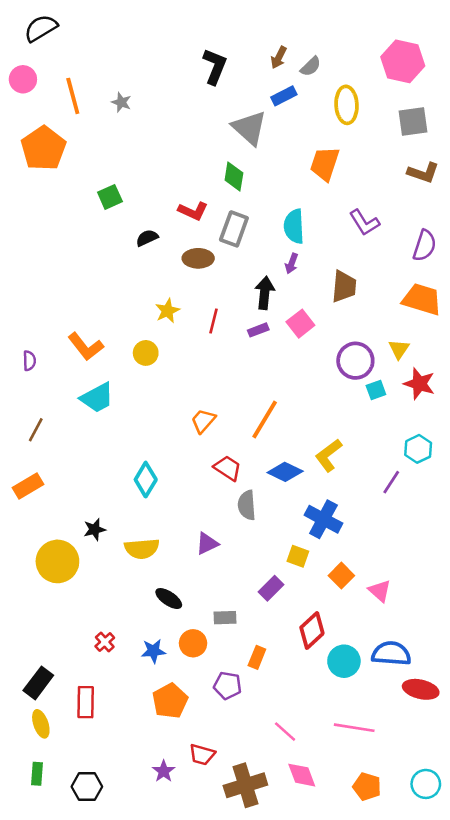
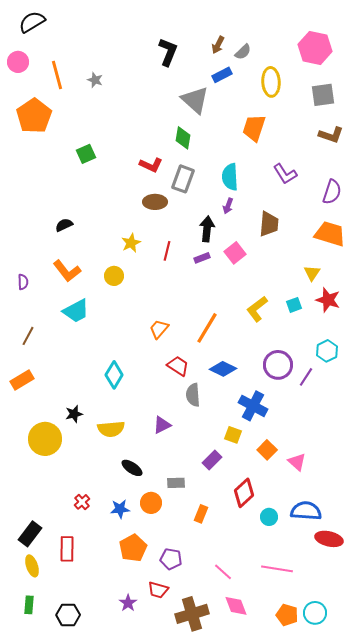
black semicircle: (147, 238) -> (64, 225), moved
purple circle: (355, 361) -> (278, 365), moved
yellow L-shape: (329, 455) -> (257, 309), moved
cyan circle: (344, 661) -> (269, 517), size x0.7
purple pentagon: (228, 685) -> (171, 559), moved
cyan circle: (426, 784) -> (315, 613), moved

